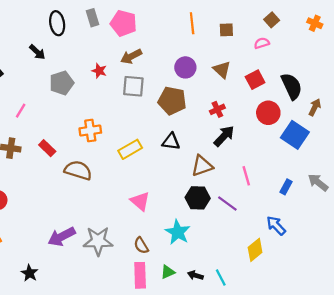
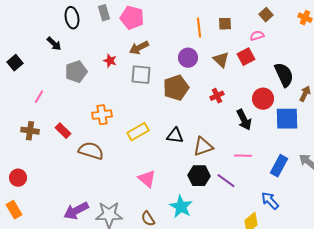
orange line: (192, 23) -> (199, 28), moved
red square: (255, 80) -> (246, 57), moved
brown pentagon: (172, 101) -> (176, 88), turned -30
blue square: (295, 135) -> (287, 119), turned -35
black arrow: (224, 136) -> (244, 120), moved, turned 110
black triangle: (171, 142) -> (175, 136), moved
pink line: (246, 176) -> (243, 156), turned -72
blue rectangle: (286, 187) -> (279, 166), size x1.5

